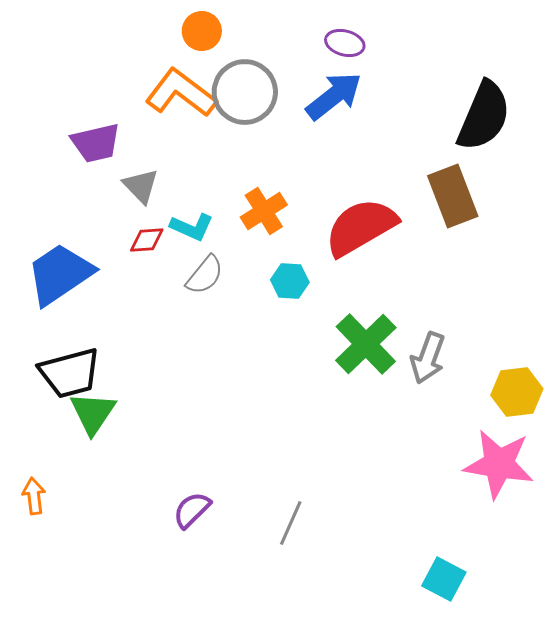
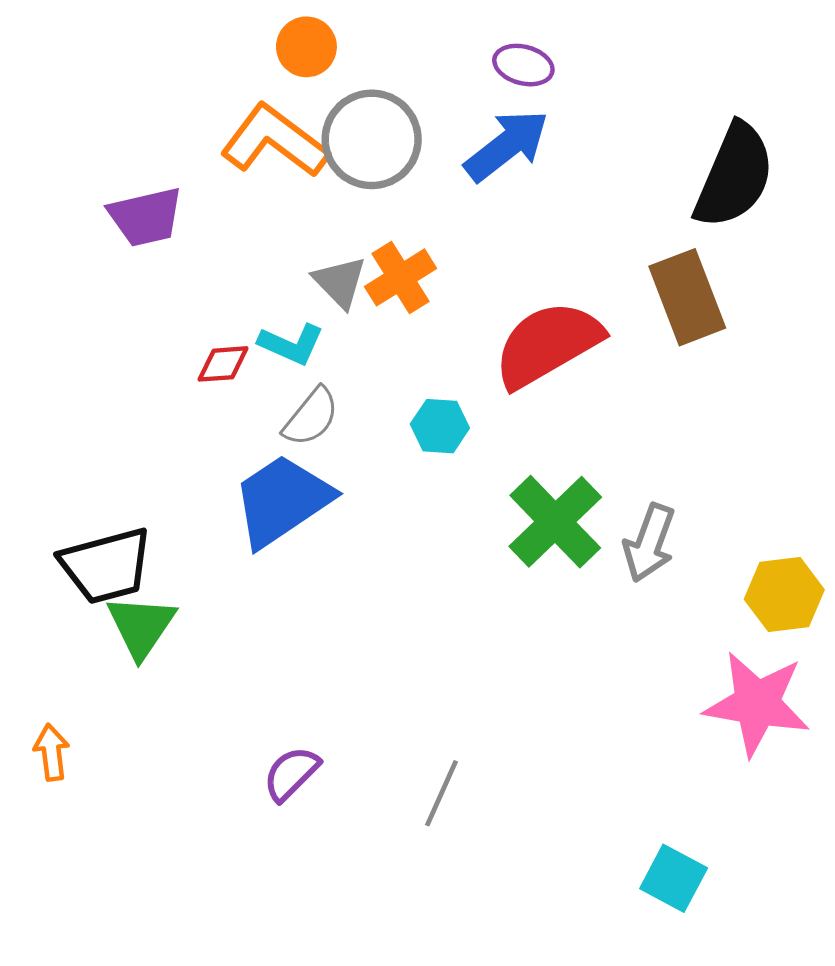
gray triangle: (141, 186) -> (340, 282), moved
orange cross: (264, 211) -> (401, 277), moved
blue trapezoid: (60, 274) -> (282, 500), moved

